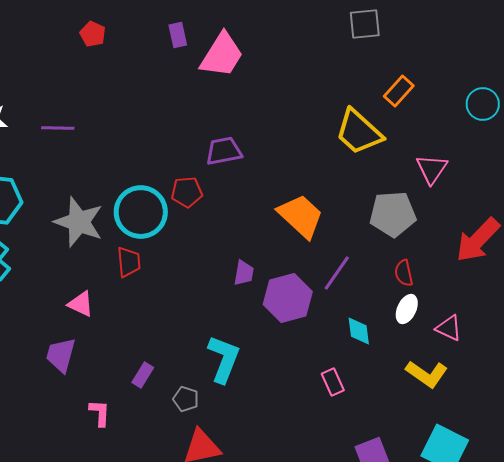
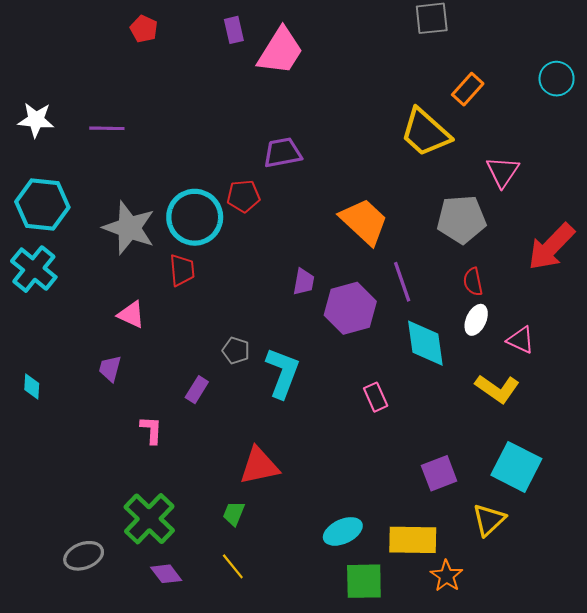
cyan circle: (483, 104) -> (557, 79), moved
purple line: (337, 273) -> (402, 282), turned -54
cyan diamond: (359, 331) -> (425, 343), size x1.6
purple trapezoid: (61, 355) -> (110, 369), size x0.7
pink rectangle: (333, 382) -> (376, 397), moved
gray pentagon: (186, 399) -> (236, 351), moved

